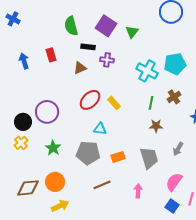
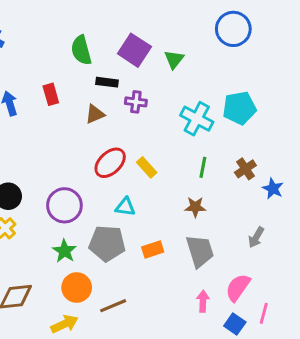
brown cross: (174, 97) -> (245, 169), moved
purple circle: (47, 112) -> (64, 205), moved
brown star: (156, 126) -> (195, 207), moved
green star: (53, 148) -> (64, 251), moved
gray arrow: (178, 149) -> (256, 237), moved
orange circle: (55, 182) -> (77, 287), moved
brown line: (102, 185) -> (113, 306), moved
pink arrow: (138, 191) -> (203, 301), moved

